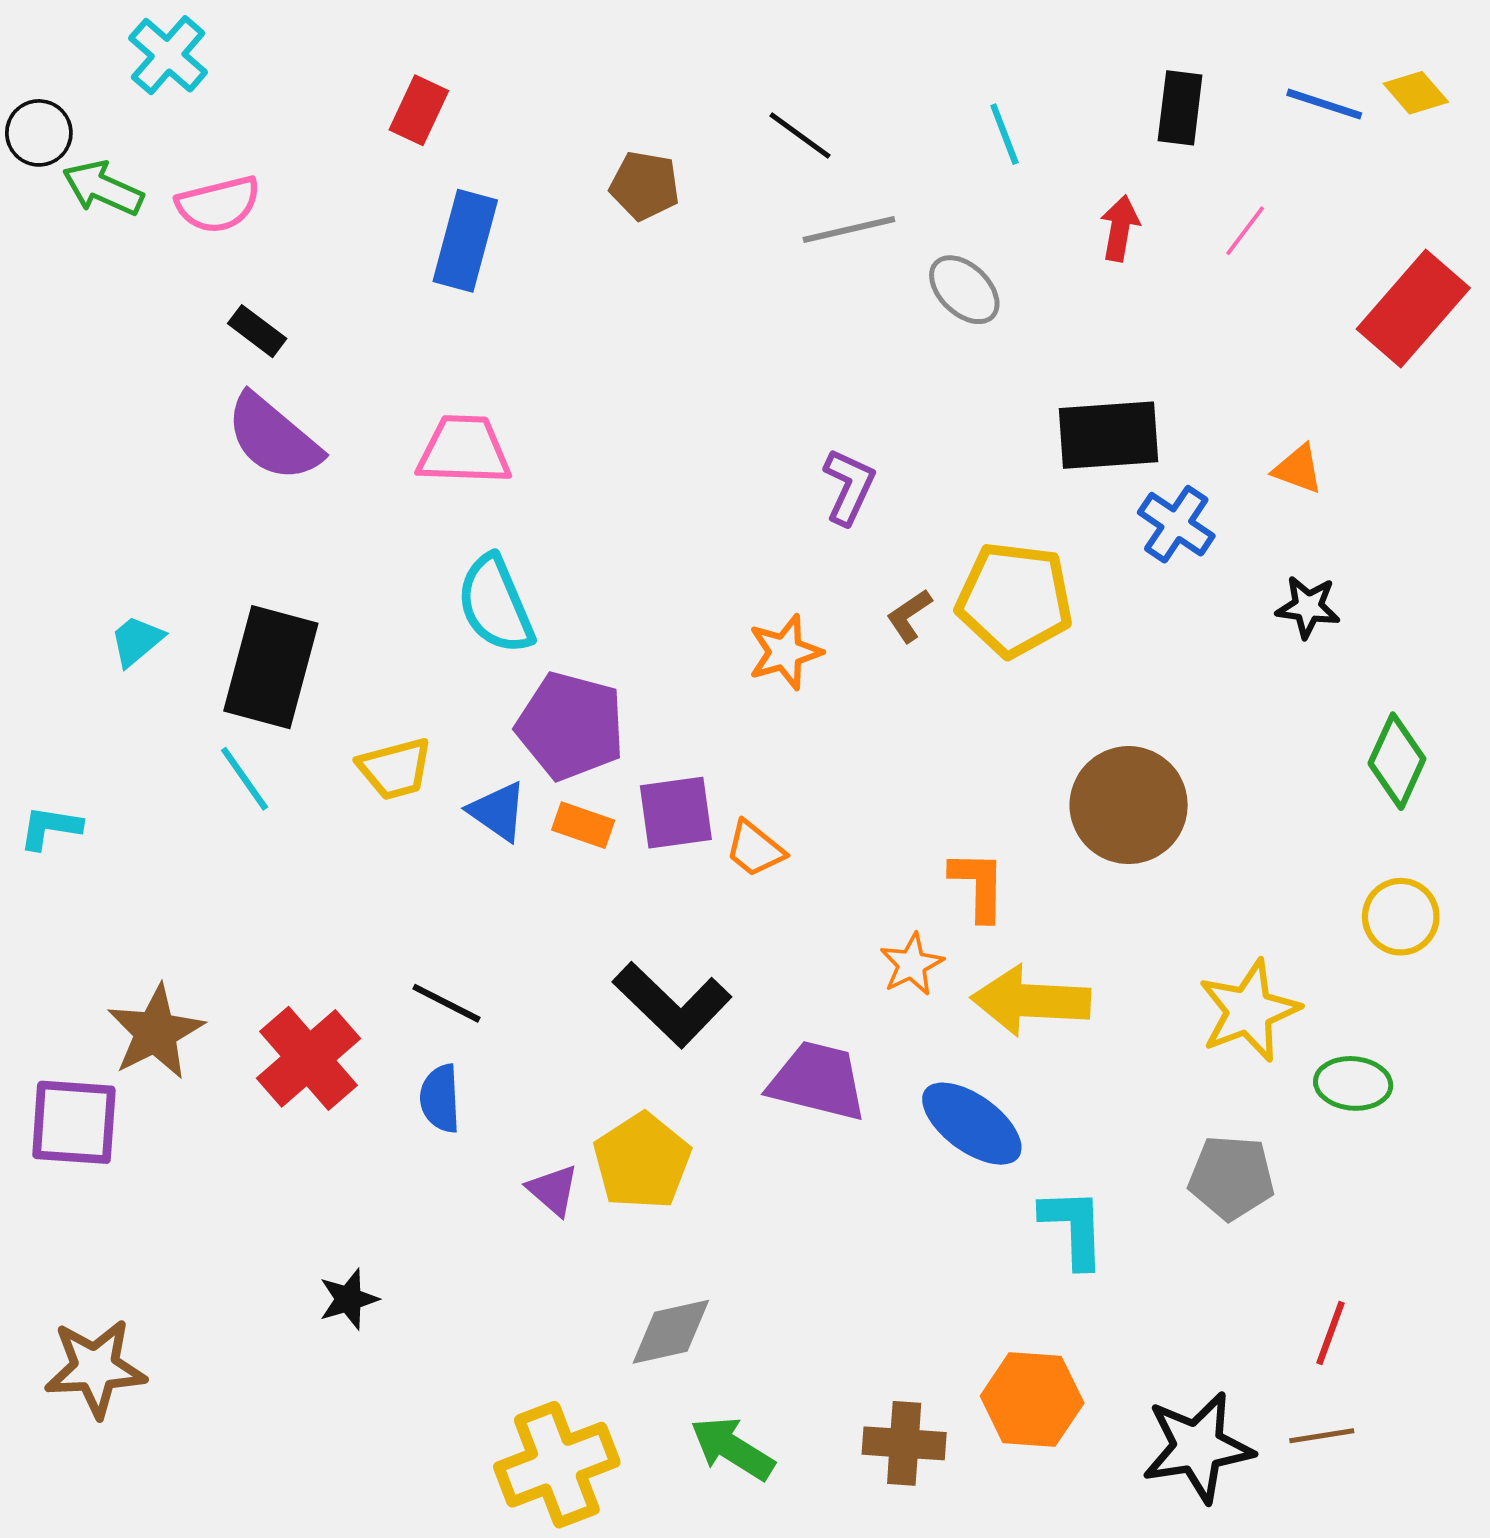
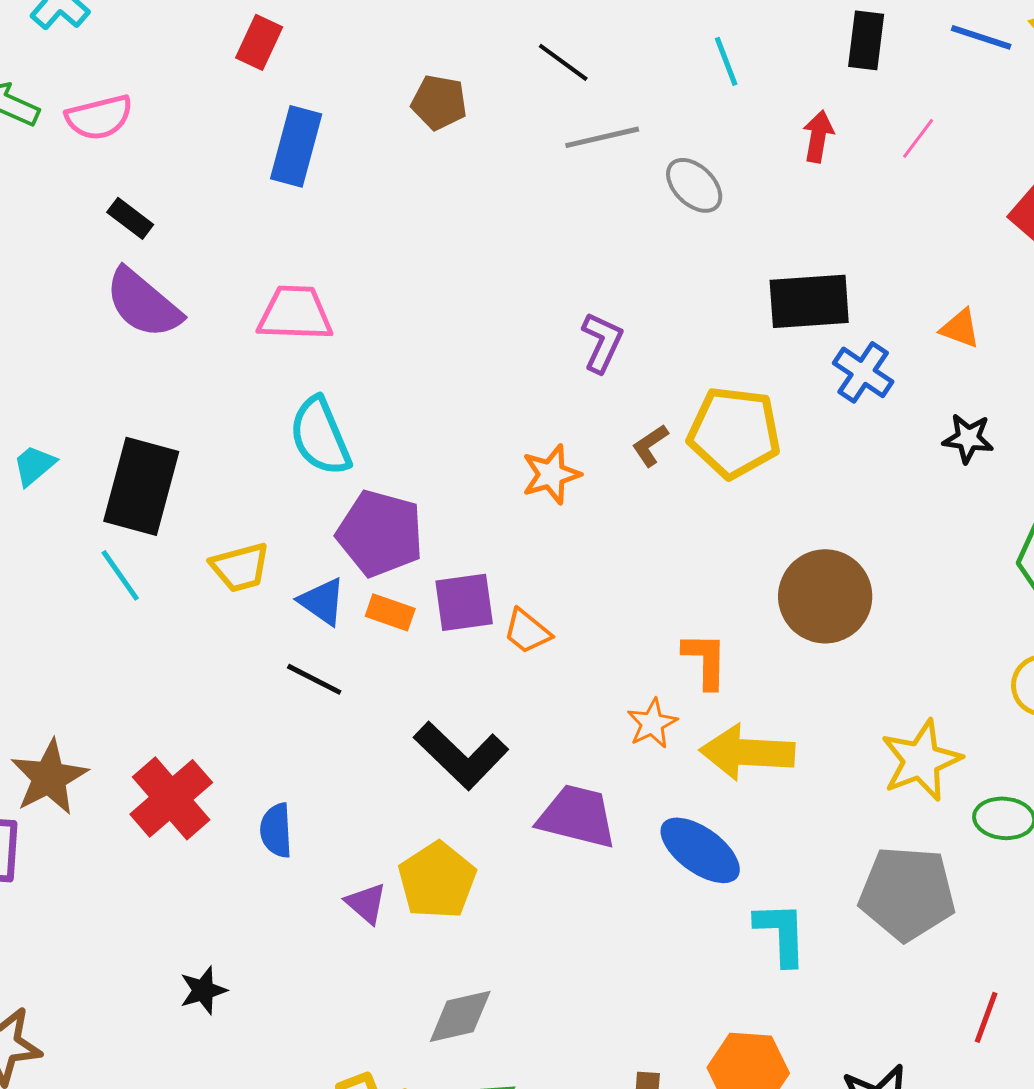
black line: (446, 1003) -> (314, 679), moved
gray pentagon: (1231, 1178) -> (907, 893), size x1.4

